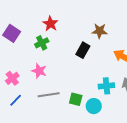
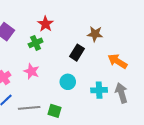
gray line: (49, 95) -> (29, 108), moved
green square: (76, 99) -> (54, 111), moved
cyan circle: (94, 106) -> (68, 82), moved

